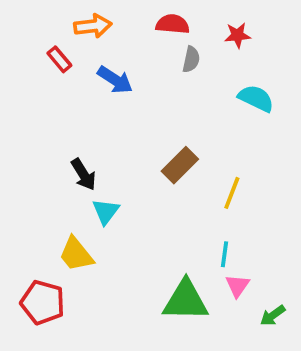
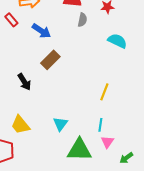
brown rectangle: (180, 165) -> (50, 60), moved
cyan triangle: (106, 212) -> (60, 124), moved

